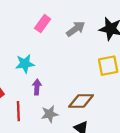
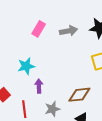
gray arrow: (76, 29) -> (69, 31), turned 30

